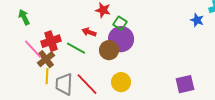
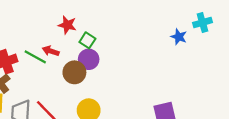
purple circle: (121, 39) -> (89, 59), size x0.7
green line: (76, 48) -> (35, 57), moved

